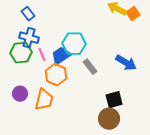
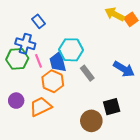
blue rectangle: (28, 14) -> (39, 21), moved
blue trapezoid: (61, 56) -> (58, 62), turned -70
orange trapezoid: (44, 100) -> (41, 107), turned -130
brown circle: (109, 119) -> (91, 121), moved

